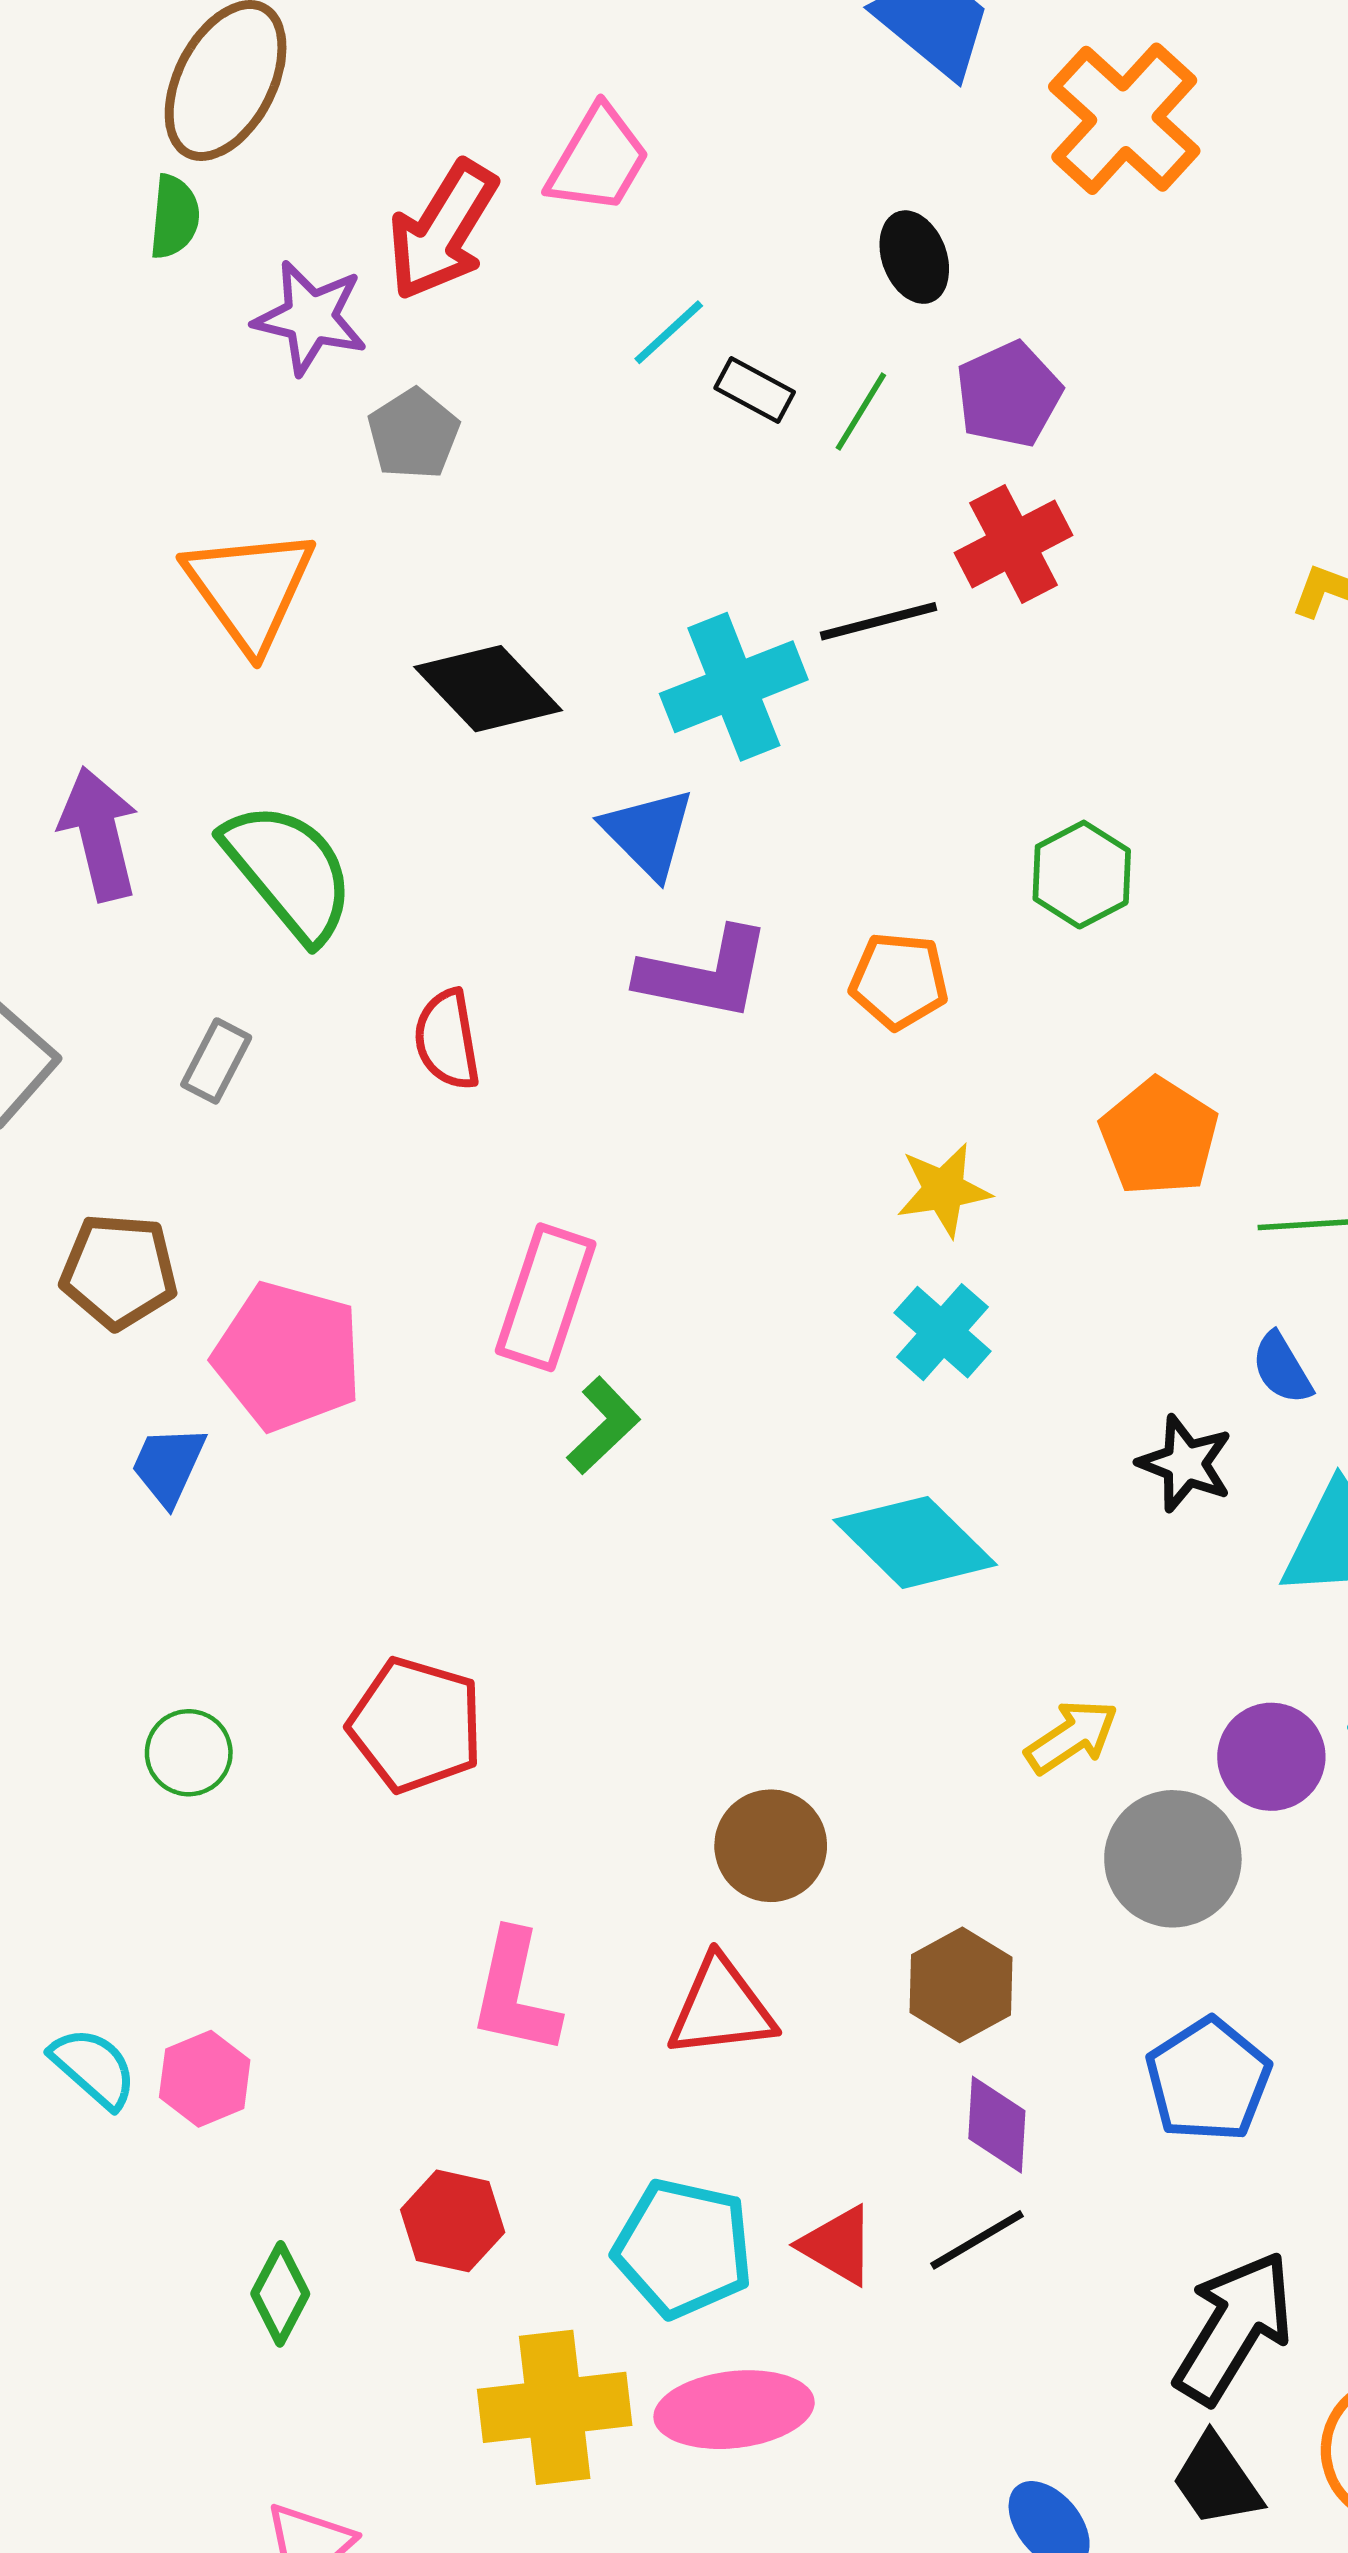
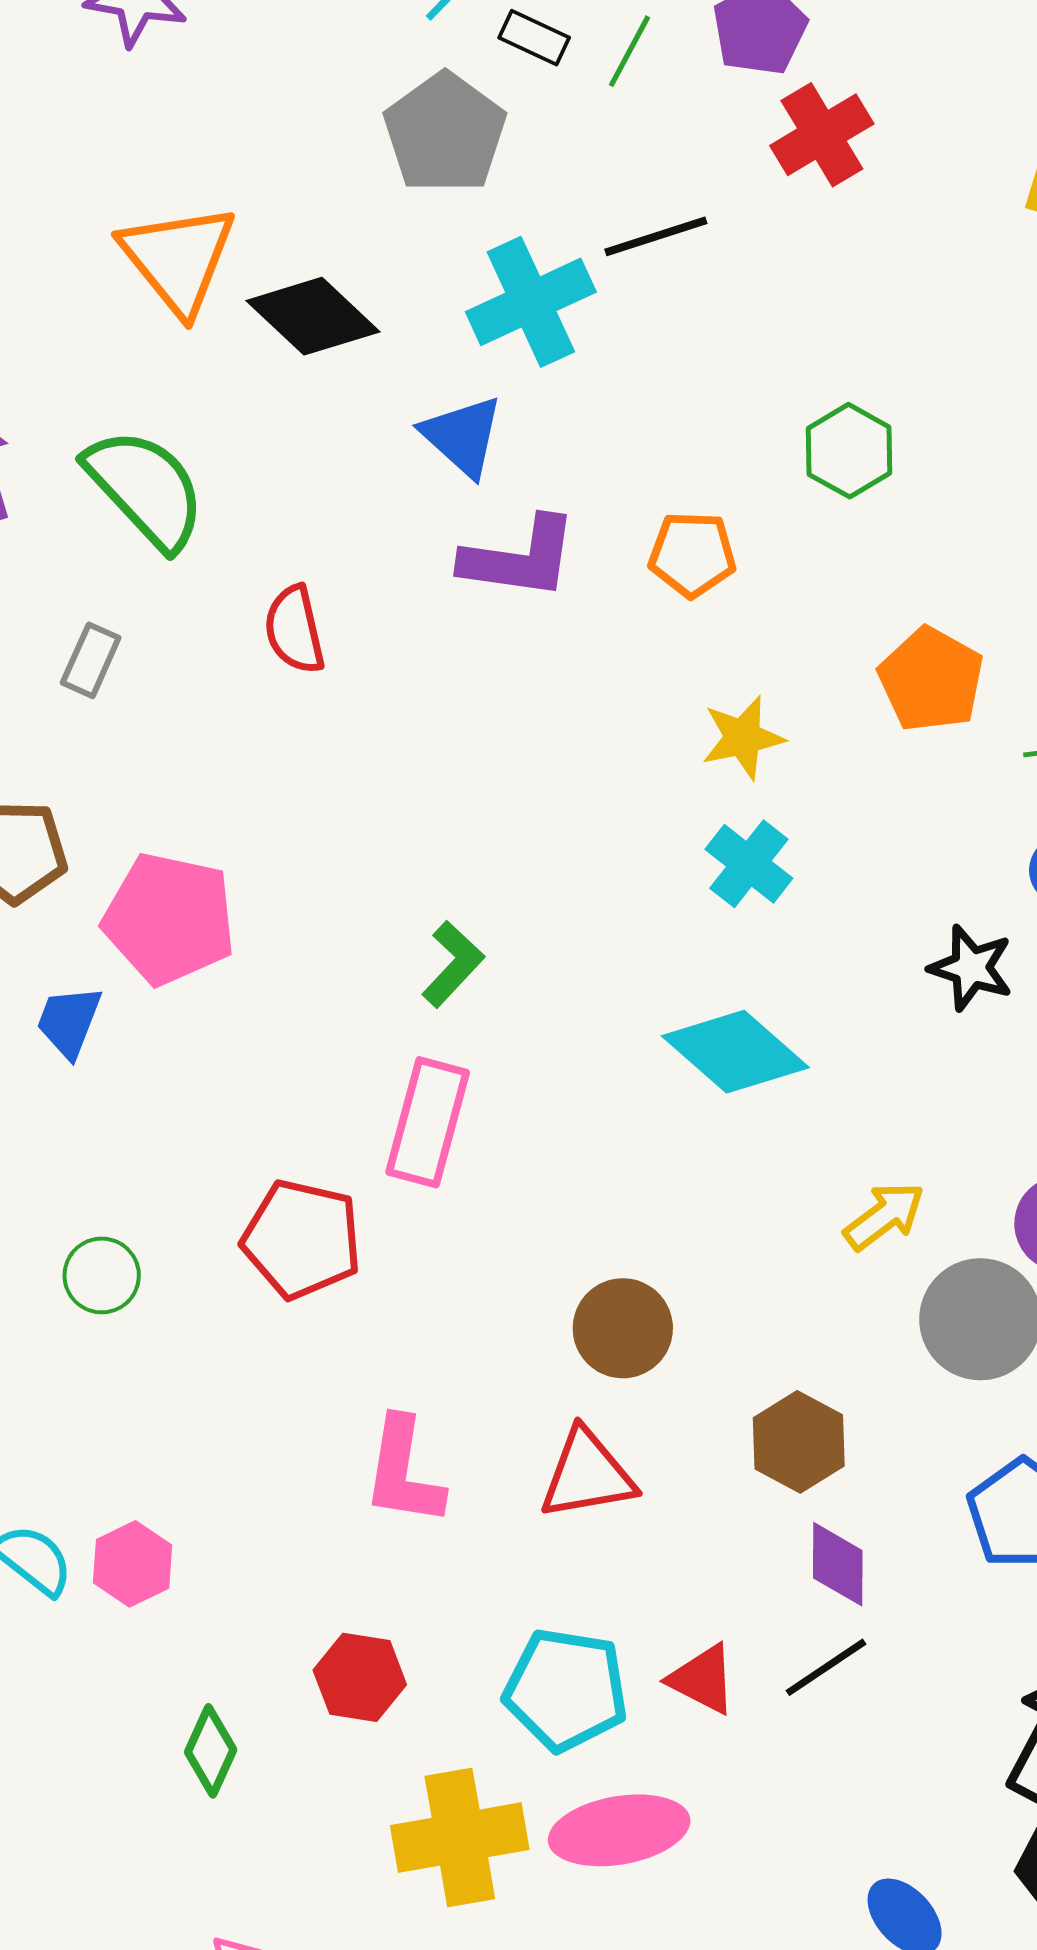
gray pentagon: (414, 434) -> (445, 133), moved, size x1.5
red cross: (1014, 544) -> (822, 135), moved
orange triangle: (250, 589) -> (178, 259), moved
pink rectangle: (546, 1297) -> (428, 1122), moved

